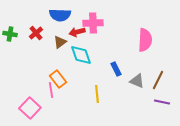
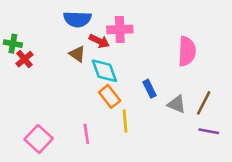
red arrow: (77, 32) -> (99, 41), turned -140
red cross: (36, 33) -> (24, 59), moved
brown triangle: (60, 42) -> (77, 54), turned -48
orange rectangle: (58, 79) -> (110, 96), moved
pink line: (51, 90) -> (86, 134), moved

